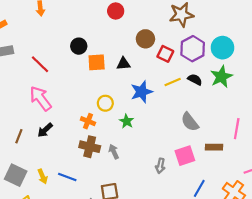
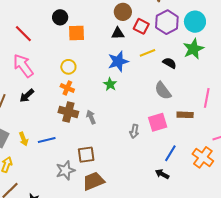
black triangle: (124, 64) -> (118, 33), moved
black semicircle: (195, 80) -> (169, 63), moved
yellow circle: (105, 103) -> (68, 67), moved
green star: (127, 121) -> (110, 84), moved
blue line: (67, 177) -> (47, 140), turned -36

